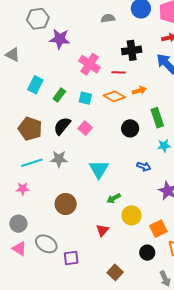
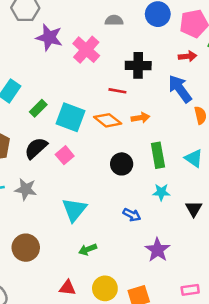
pink cross: (90, 64) -> (86, 50), moved
cyan square: (85, 98) -> (71, 117), size x1.6
yellow circle: (131, 215) -> (105, 288), moved
red triangle: (102, 230) -> (67, 288), turned 48

